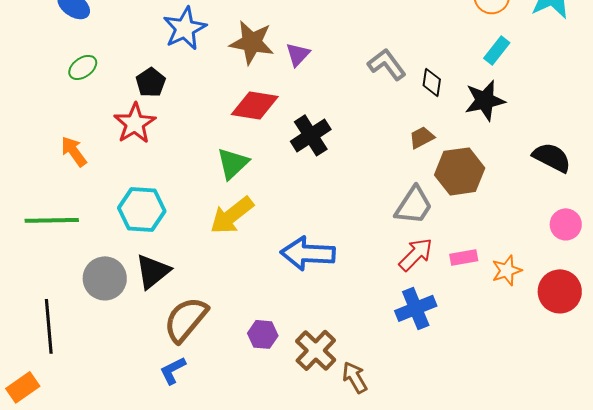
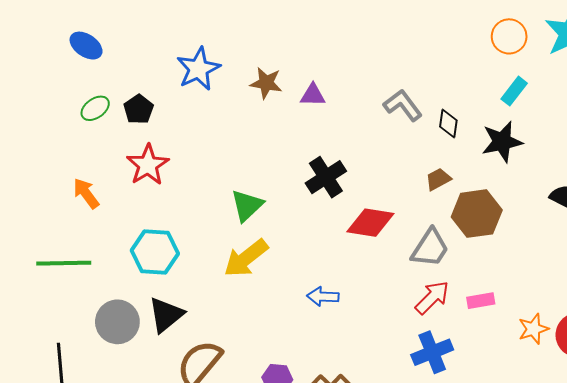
brown star: (252, 42) -> (266, 83), size x0.7
purple triangle: (298, 54) -> (313, 95), turned 48
black pentagon: (151, 82) -> (139, 109), moved
red diamond: (255, 105) -> (370, 223), moved
blue arrow: (308, 253) -> (323, 297), size x0.6
orange star: (507, 270) -> (533, 329), moved

